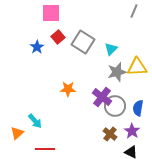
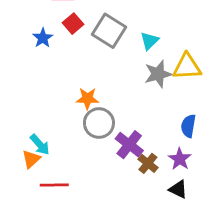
purple cross: (102, 97) -> (129, 145), moved
gray circle: (115, 106) -> (99, 123), moved
orange triangle: (17, 133) -> (31, 159), moved

